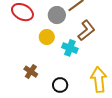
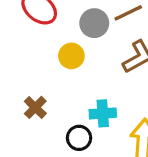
cyan cross: (70, 48) -> (103, 113), moved, turned -35

